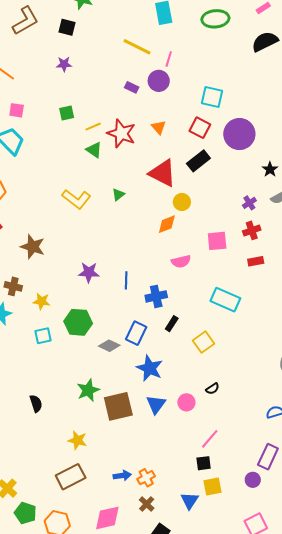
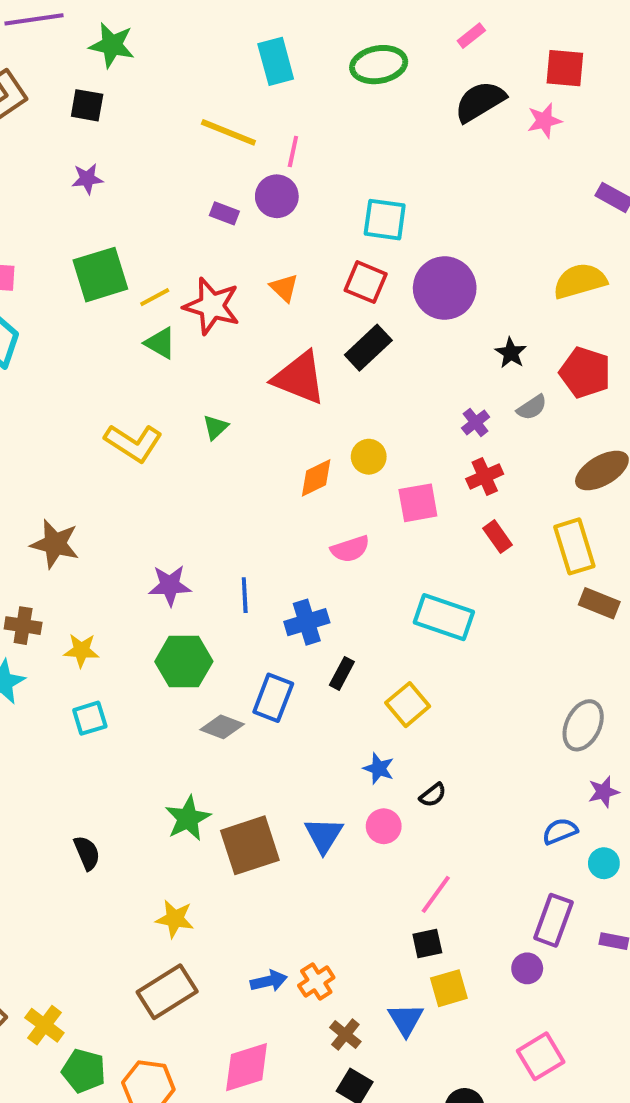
green square: (67, 113) -> (100, 275), size x1.8
yellow circle: (182, 202) -> (369, 457), moved
red rectangle: (256, 261) -> (498, 537), turned 70
green hexagon: (78, 322) -> (184, 661), moved
blue star: (150, 368) -> (379, 769), moved, size x0.6
brown cross: (147, 504) -> (345, 1035), moved

